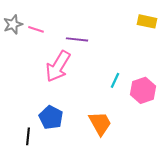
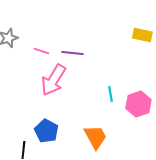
pink line: (36, 29) -> (41, 51), moved
cyan line: (115, 80) -> (110, 94), turned -35

